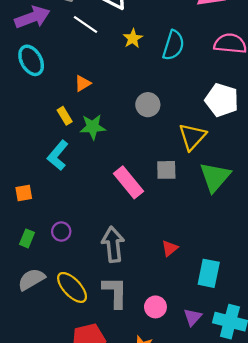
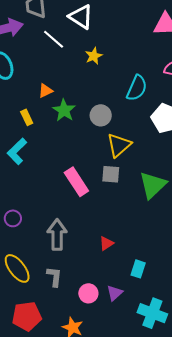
cyan semicircle: (173, 45) -> (137, 88), moved
green star: (93, 127) -> (64, 110), moved, turned 30
yellow triangle: (192, 137) -> (119, 145), moved
cyan rectangle: (209, 273) -> (138, 269), size x0.7
gray L-shape: (115, 292) -> (54, 277), size x0.7
purple triangle: (193, 317) -> (115, 293), moved

